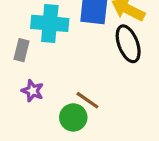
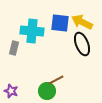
purple star: (33, 91) -> (11, 91), moved
brown line: (87, 100) -> (56, 80), turned -63

